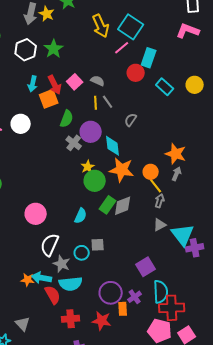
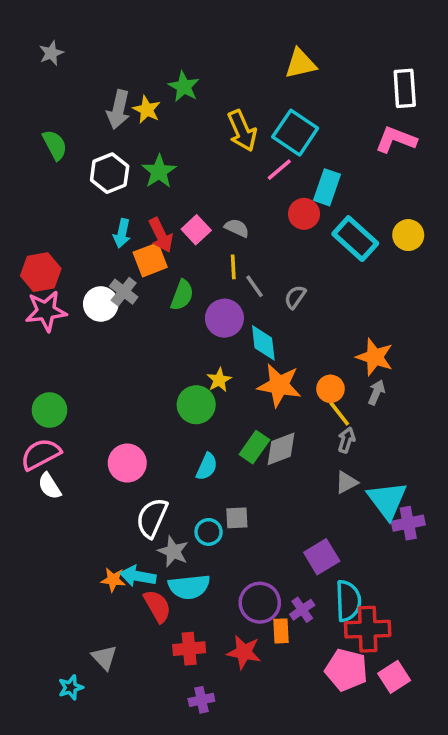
cyan rectangle: (165, 87) -> (355, 239), size x1.4
gray line: (108, 102) -> (254, 286), moved
gray cross: (74, 143) -> (124, 292), moved
green circle: (95, 181) -> (196, 405), moved

